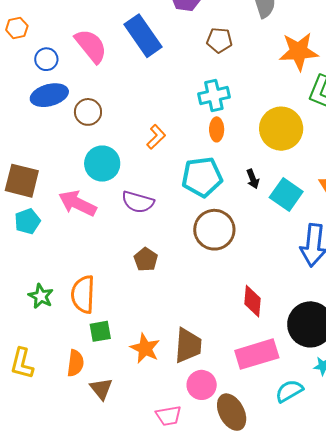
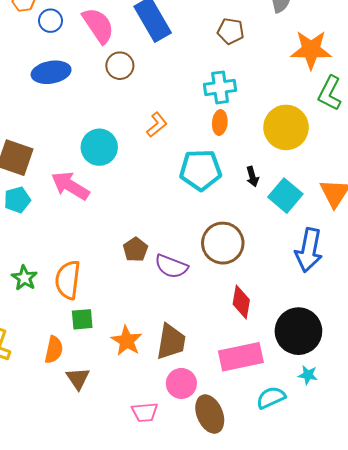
blue circle: (46, 59) -> (51, 21), moved
brown circle: (88, 112) -> (120, 66), moved
purple semicircle: (138, 202) -> (171, 266), moved
brown circle: (214, 230) -> (223, 243), moved

